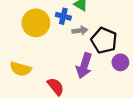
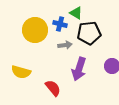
gray arrow: (80, 31) -> (65, 45), moved
black pentagon: (104, 40) -> (89, 33), moved, turned -30

